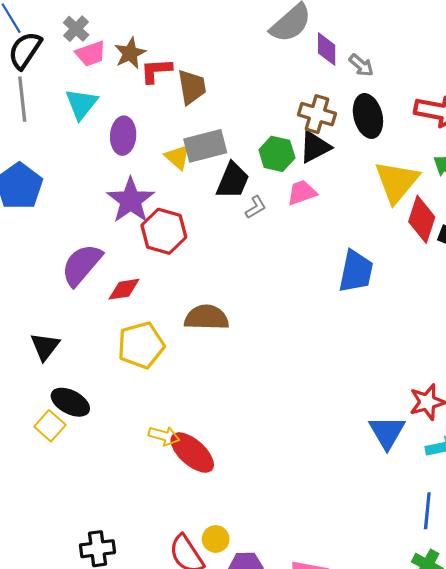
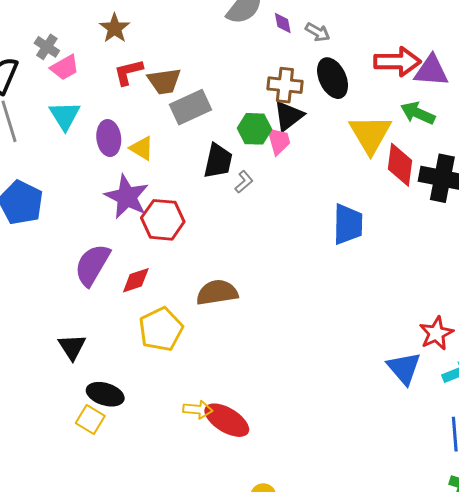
purple diamond: (327, 49) -> (283, 23), size x0.7
brown star: (130, 53) -> (115, 28), moved
brown trapezoid: (192, 87) -> (164, 81), turned 102
gray rectangle: (205, 146) -> (190, 107), moved
yellow triangle: (177, 157) -> (142, 148), moved
pink trapezoid: (302, 193) -> (279, 141), moved, turned 104

